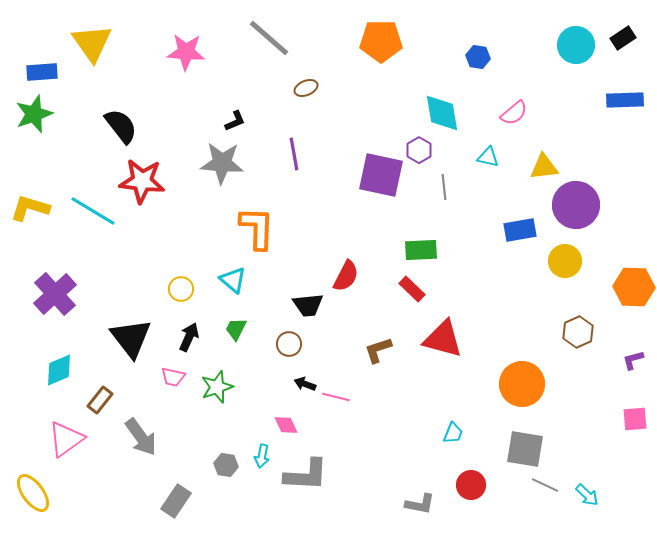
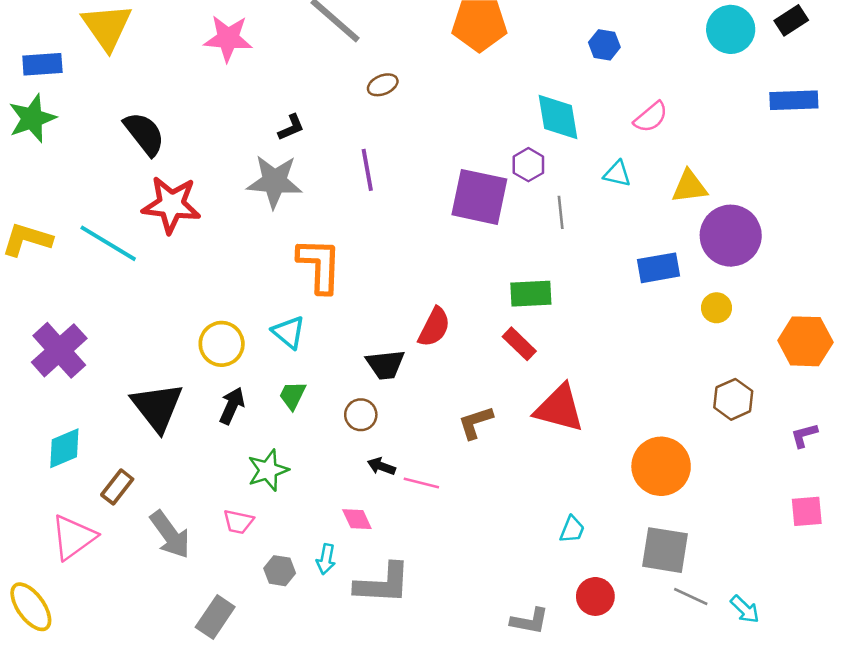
yellow circle: (565, 261) -> (716, 308), size x0.7
yellow circle: (181, 289) -> (222, 344), size x1.4
pink trapezoid: (173, 377) -> (238, 522), moved

